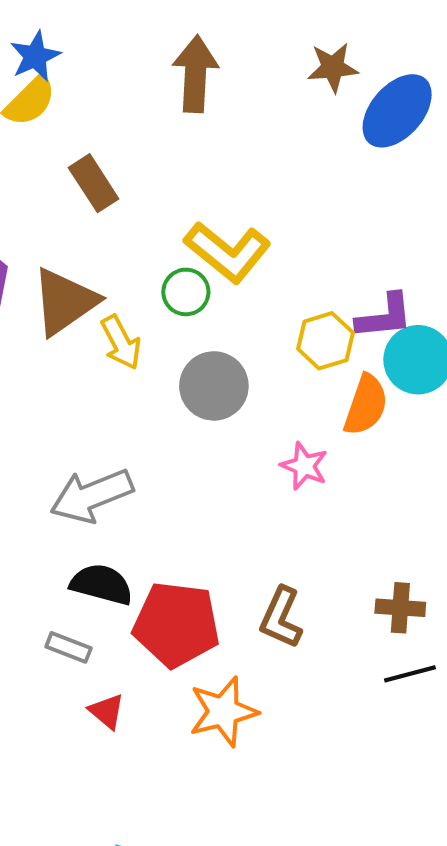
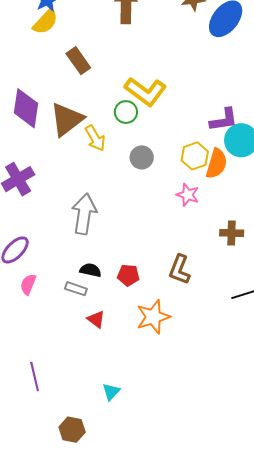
yellow hexagon: (325, 341) -> (195, 156), moved
gray circle: (214, 386) -> (142, 157), size x0.7
gray arrow: (92, 496) -> (84, 214), turned 123
black semicircle: (102, 584) -> (90, 270), moved, size x0.7
brown cross: (400, 608) -> (232, 233), moved
red pentagon: (176, 624) -> (128, 275), size x0.5

